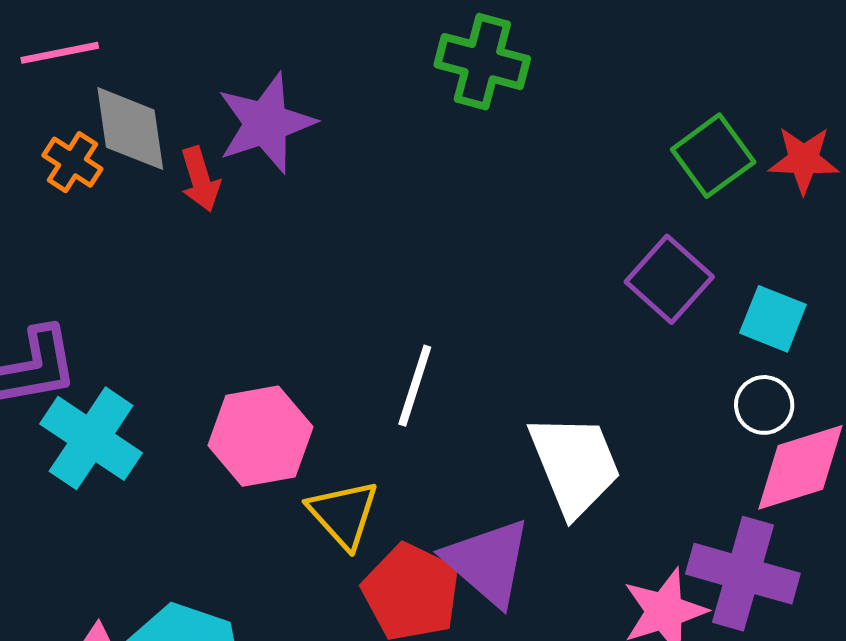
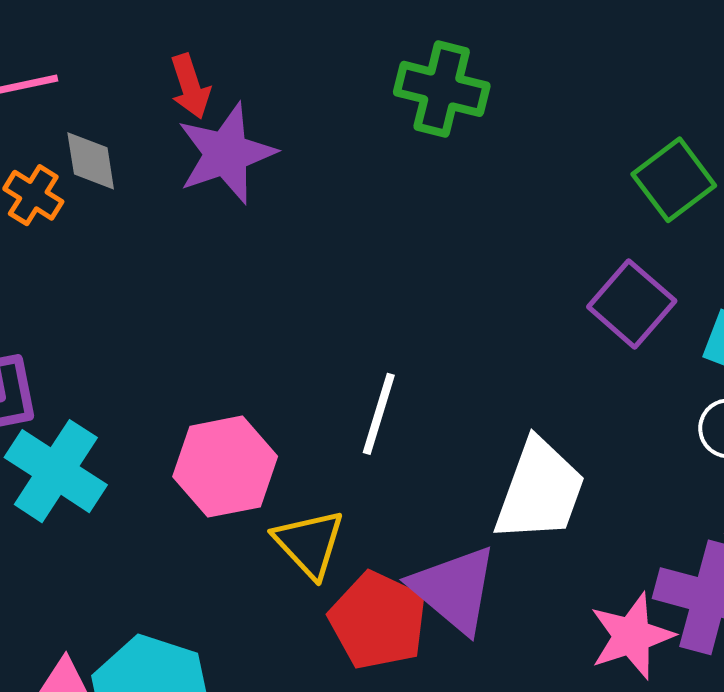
gray diamond: (130, 129) -> (91, 161), size x0.7
red arrow: (200, 179) -> (190, 86), moved
white trapezoid: (575, 465) -> (540, 491), turned 43

